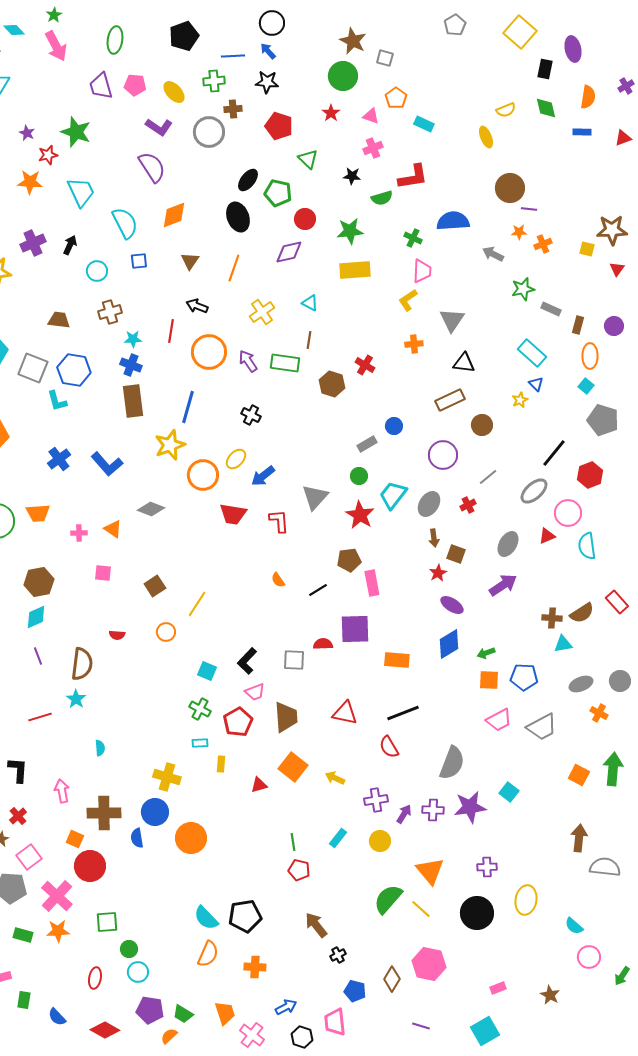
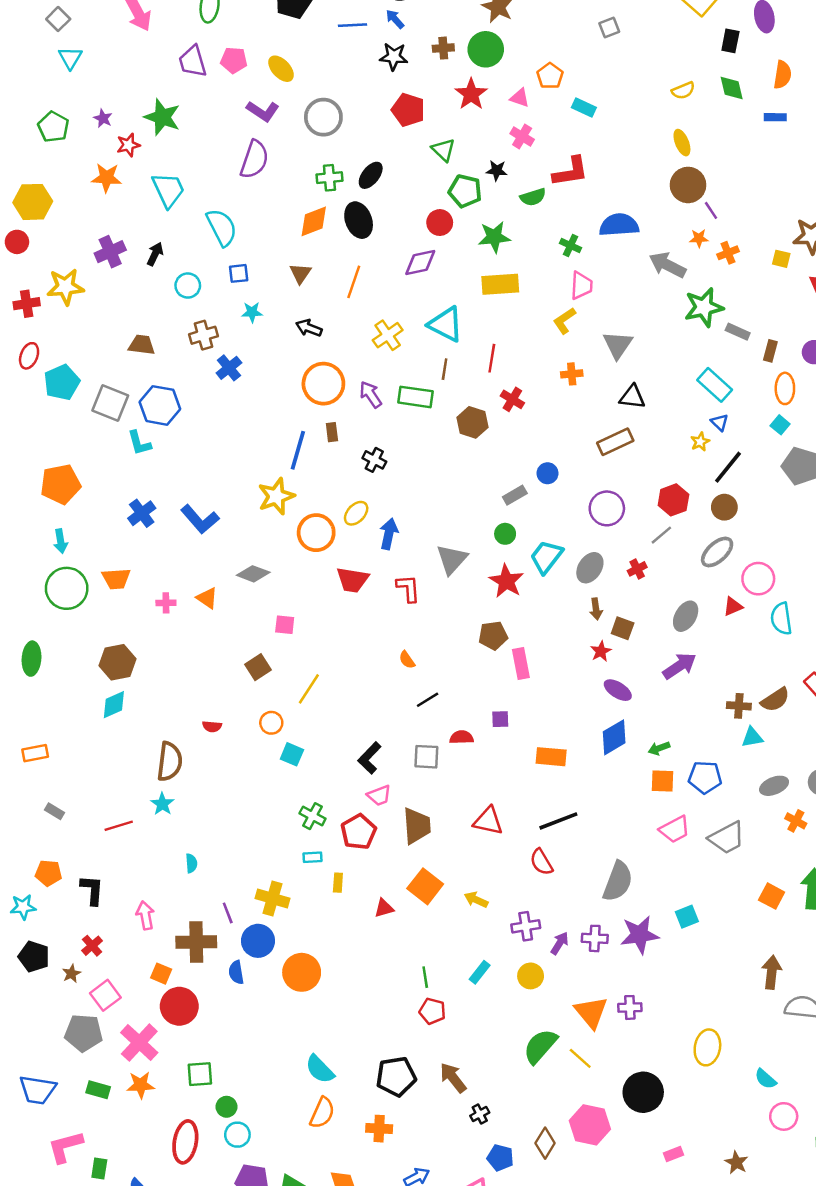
gray square: (385, 58) -> (609, 28), moved, turned -36
green cross: (214, 81) -> (329, 178), moved
brown cross: (233, 109) -> (443, 48), moved
red star: (331, 113) -> (471, 94), size x1.5
yellow ellipse: (486, 137) -> (682, 143), moved
pink cross: (373, 148) -> (522, 137), turned -36
purple semicircle: (152, 167) -> (254, 160), turned 52
green pentagon: (278, 193) -> (465, 191), moved
purple line: (529, 209) -> (711, 210), turned 49
orange diamond: (174, 215) -> (314, 221), moved
gray arrow: (493, 254) -> (667, 265), size x1.4
green star: (523, 289) -> (704, 307), size x1.4
cyan triangle: (310, 303) -> (446, 324), size x1.8
red line: (171, 331) -> (492, 358), moved
cyan star: (133, 339) -> (252, 312), moved
blue cross: (131, 365) -> (229, 368), moved, turned 30
brown rectangle: (133, 401) -> (332, 432), moved, size x0.5
brown circle: (482, 425) -> (724, 507), moved
black line: (554, 453) -> (728, 467), moved
red hexagon: (590, 475) -> (673, 500), moved
blue arrow: (263, 476) -> (389, 534), turned 140
pink square: (103, 573) -> (285, 625), moved
black line: (318, 590) -> (428, 700), moved
purple square: (355, 629) -> (500, 719), size x0.5
purple line: (38, 656) -> (228, 913), moved
cyan square: (207, 671) -> (292, 754), moved
cyan square: (509, 792) -> (687, 917), turned 30
purple cross: (487, 867) -> (630, 1007), moved
black circle: (477, 913) -> (643, 1092), moved
black pentagon: (245, 916) -> (396, 1076), moved
red ellipse: (95, 978) -> (185, 1142), size x1.6

